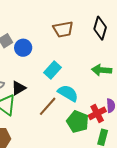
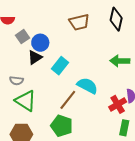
cyan rectangle: (53, 70) -> (60, 66), moved
black triangle: (19, 88) -> (35, 57), moved
green pentagon: (78, 122) -> (62, 126), moved

